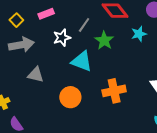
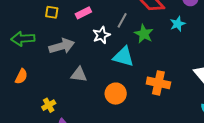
yellow square: (16, 20) -> (52, 12), moved, turned -32
orange cross: (114, 91) -> (158, 83), turned 30

